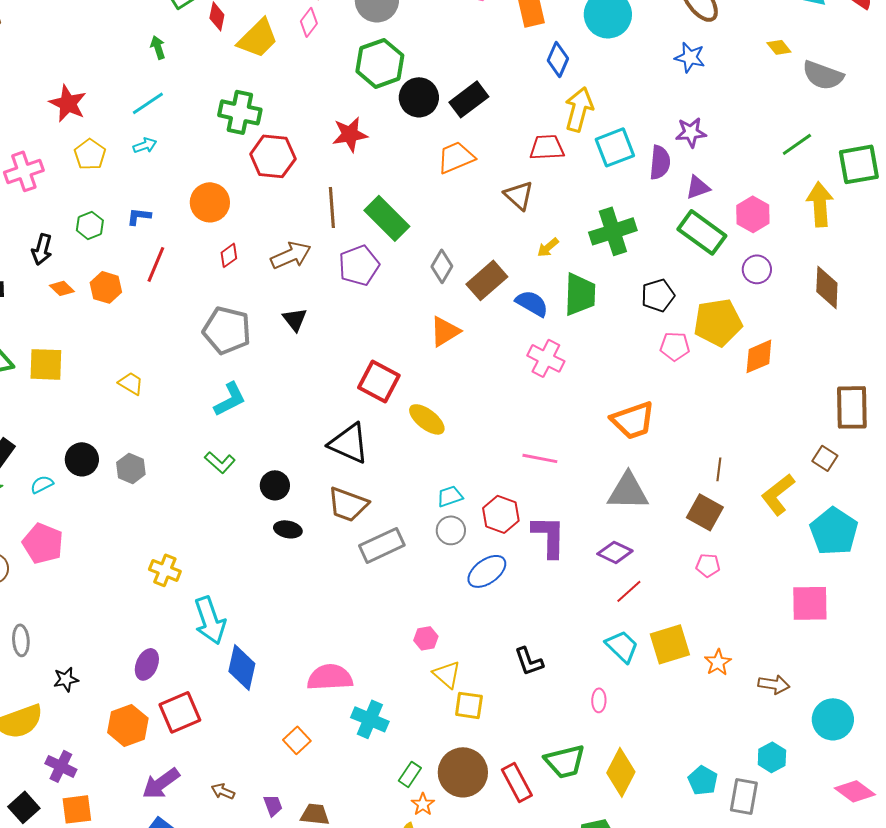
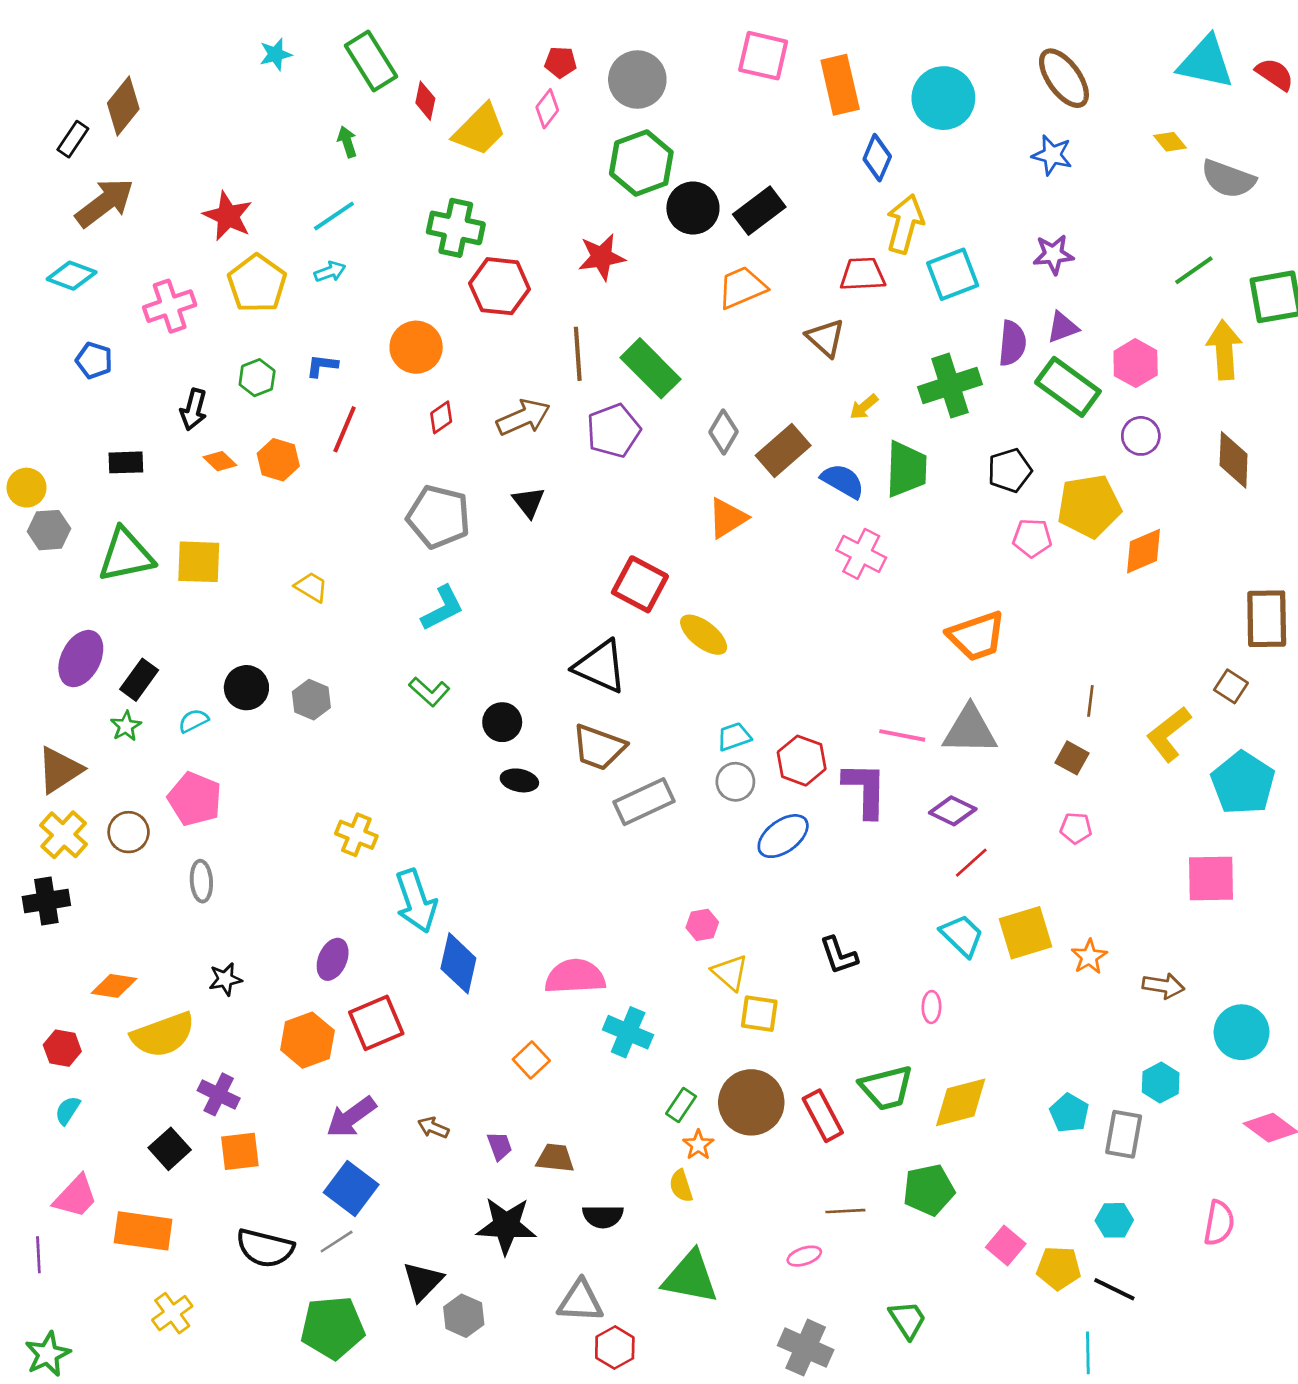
yellow pentagon: (90, 154) -> (257, 284), size x1.4
purple semicircle: (660, 162) -> (1012, 343), moved
pink line: (540, 458) -> (902, 735), moved
brown square: (705, 512) -> (1072, 758), size x0.7
gray ellipse: (21, 640) -> (201, 881), moved
yellow diamond: (621, 772) -> (961, 1102), turned 48

